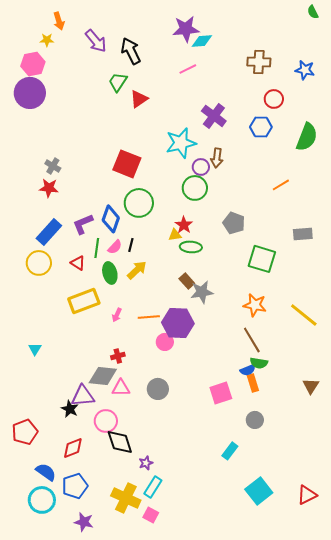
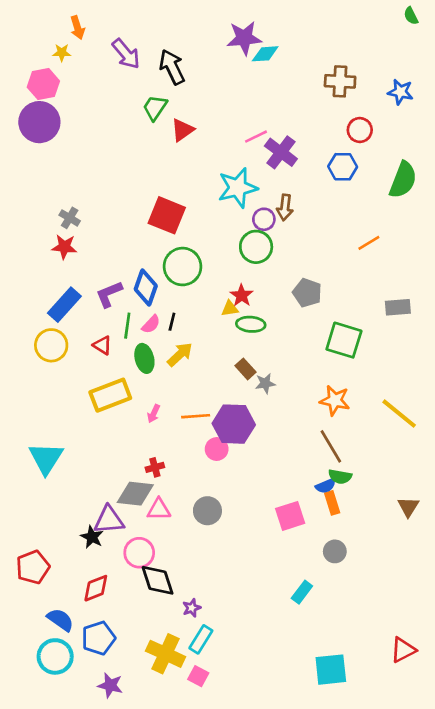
pink line: (188, 69) -> (256, 137), moved
gray star: (202, 292) -> (265, 383), size x0.7
cyan triangle: (35, 349) -> (46, 458), size x2.0
cyan square: (259, 491) -> (331, 670), moved, turned 32

